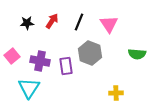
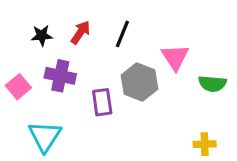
pink triangle: (109, 24) -> (175, 57), moved
purple cross: (40, 61) -> (60, 76), moved
yellow cross: (116, 93) -> (205, 144), moved

